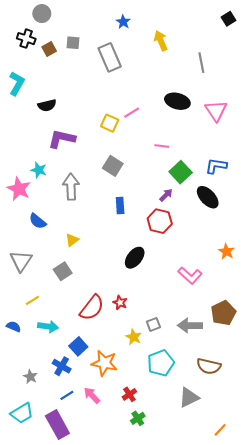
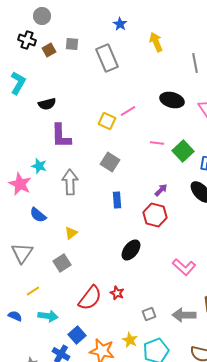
purple L-shape: (62, 139) -> (61, 136), turned -104
green square: (181, 172) -> (183, 151), moved
yellow star: (134, 337) -> (130, 340), moved

